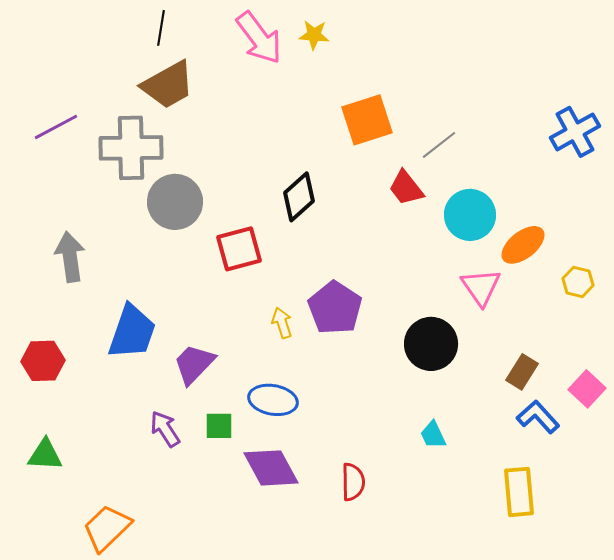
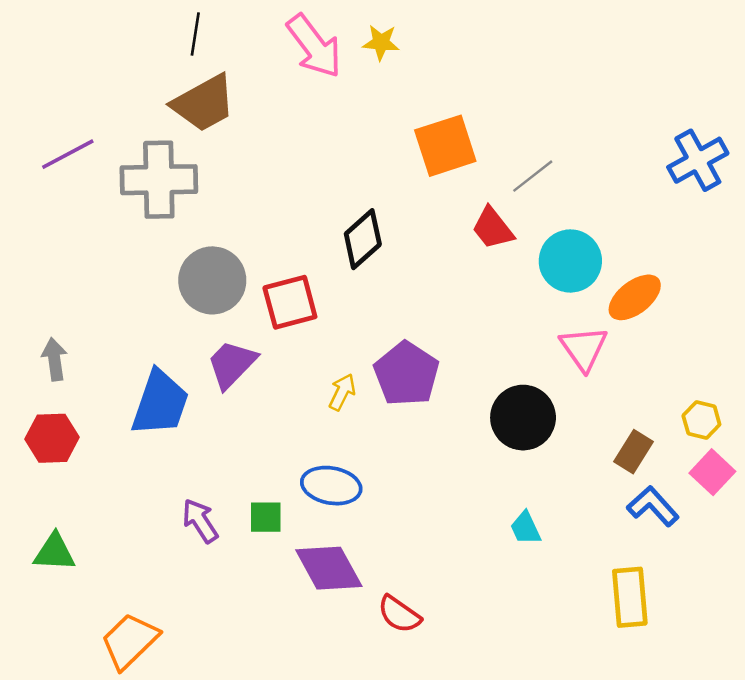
gray circle: (175, 202) -> (212, 280), moved
gray arrow: (70, 257) -> (54, 359), moved, size x0.7
yellow hexagon: (578, 282) -> (701, 420), moved
yellow arrow: (282, 323) -> (342, 392), turned 44
purple trapezoid: (194, 364) -> (232, 364), moved
red semicircle: (353, 482) -> (399, 614), moved, turned 126

